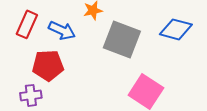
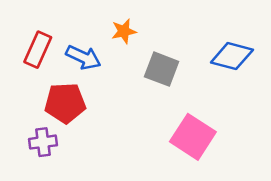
gray square: (122, 39) -> (162, 69), size x0.7

